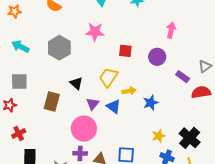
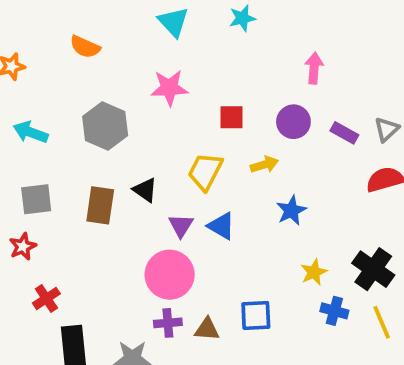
purple rectangle: (183, 77) -> (344, 133), moved
yellow arrow: (129, 91) -> (264, 165), moved
brown rectangle: (52, 102) -> (100, 205), moved

